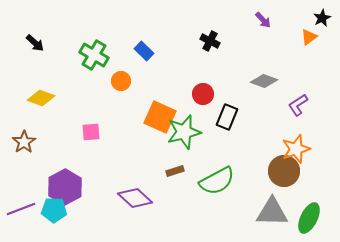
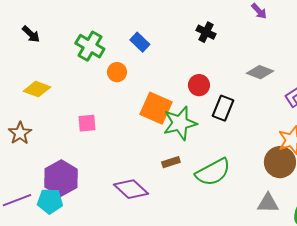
gray triangle: (272, 212) -> (268, 203), size x0.7

